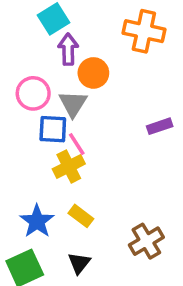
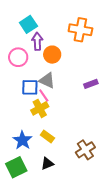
pink circle: (33, 93) -> (18, 57), moved
gray triangle: (73, 104) -> (47, 80), moved, turned -36
black triangle: (79, 263) -> (47, 163), turned 32

